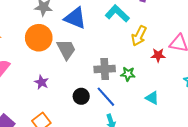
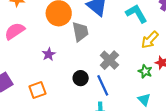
gray cross: (105, 69) -> (109, 60), turned 30
green star: (128, 74) -> (145, 71), moved

